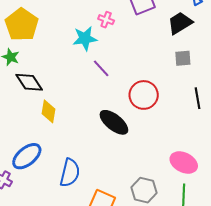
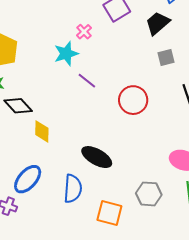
pink cross: (106, 20) -> (84, 32), turned 35
black ellipse: (114, 122) -> (97, 157), moved

